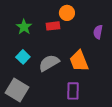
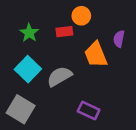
cyan square: (23, 57) -> (28, 69), size x1.5
orange trapezoid: (79, 61) -> (96, 55), moved
purple rectangle: (73, 91) -> (89, 110), turned -66

